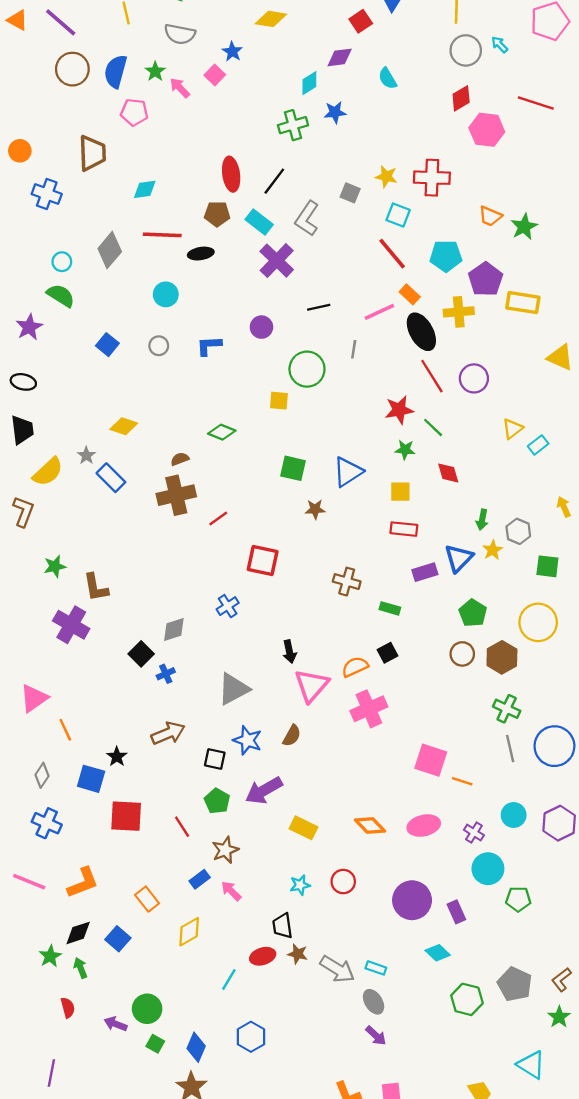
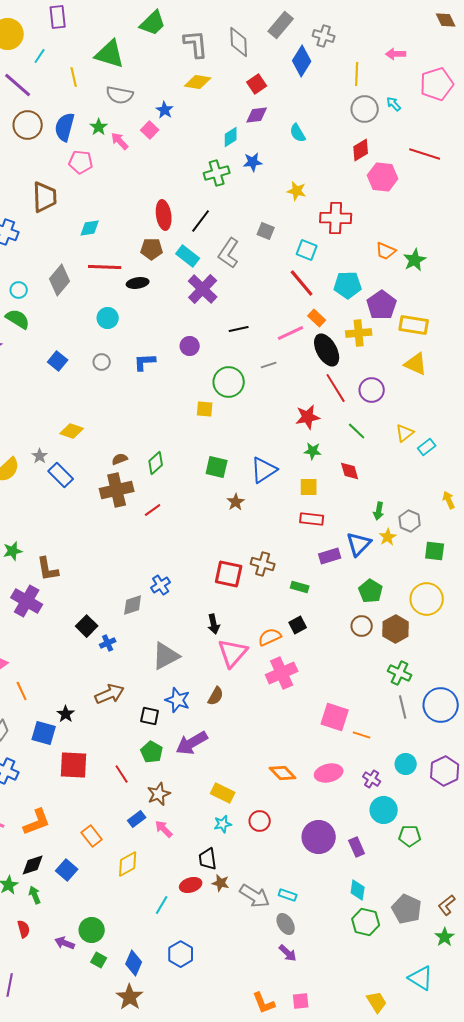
red square: (361, 21) -> (257, 84), moved
yellow star: (386, 176) -> (297, 191), moved
gray line: (354, 349) -> (269, 365), turned 63
yellow triangle: (560, 357) -> (416, 364), moved
green line: (433, 427) -> (357, 431), moved
green diamond: (222, 432) -> (156, 463), moved, turned -65
brown star: (315, 509) -> (236, 502), turned -30
red square: (263, 561) -> (229, 574), moved
gray diamond: (174, 629) -> (133, 605), moved
yellow rectangle: (303, 828) -> (223, 793), moved
cyan diamond: (438, 953) -> (358, 890), moved, turned 55

